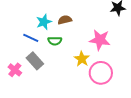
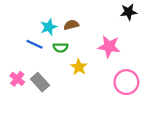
yellow star: (82, 59) -> (79, 67), moved
gray rectangle: (35, 61) -> (40, 82), moved
pink circle: (101, 73) -> (126, 82), moved

